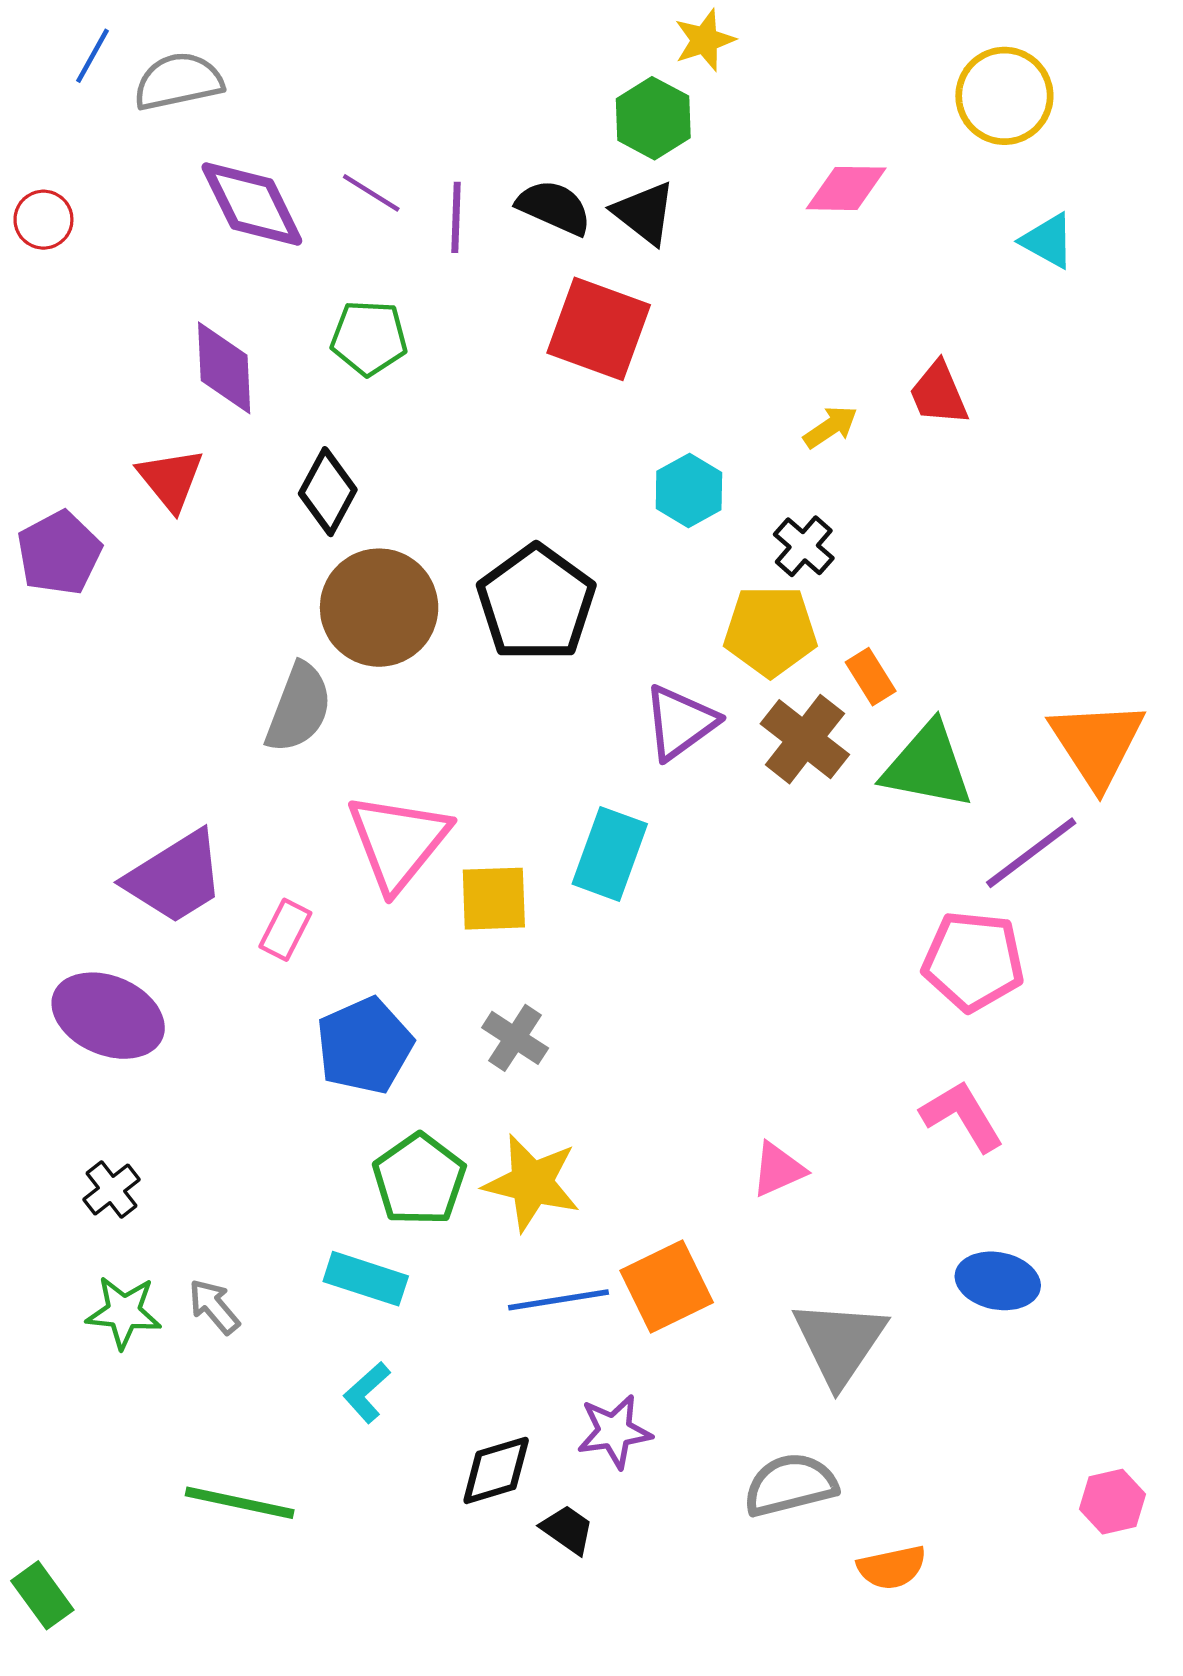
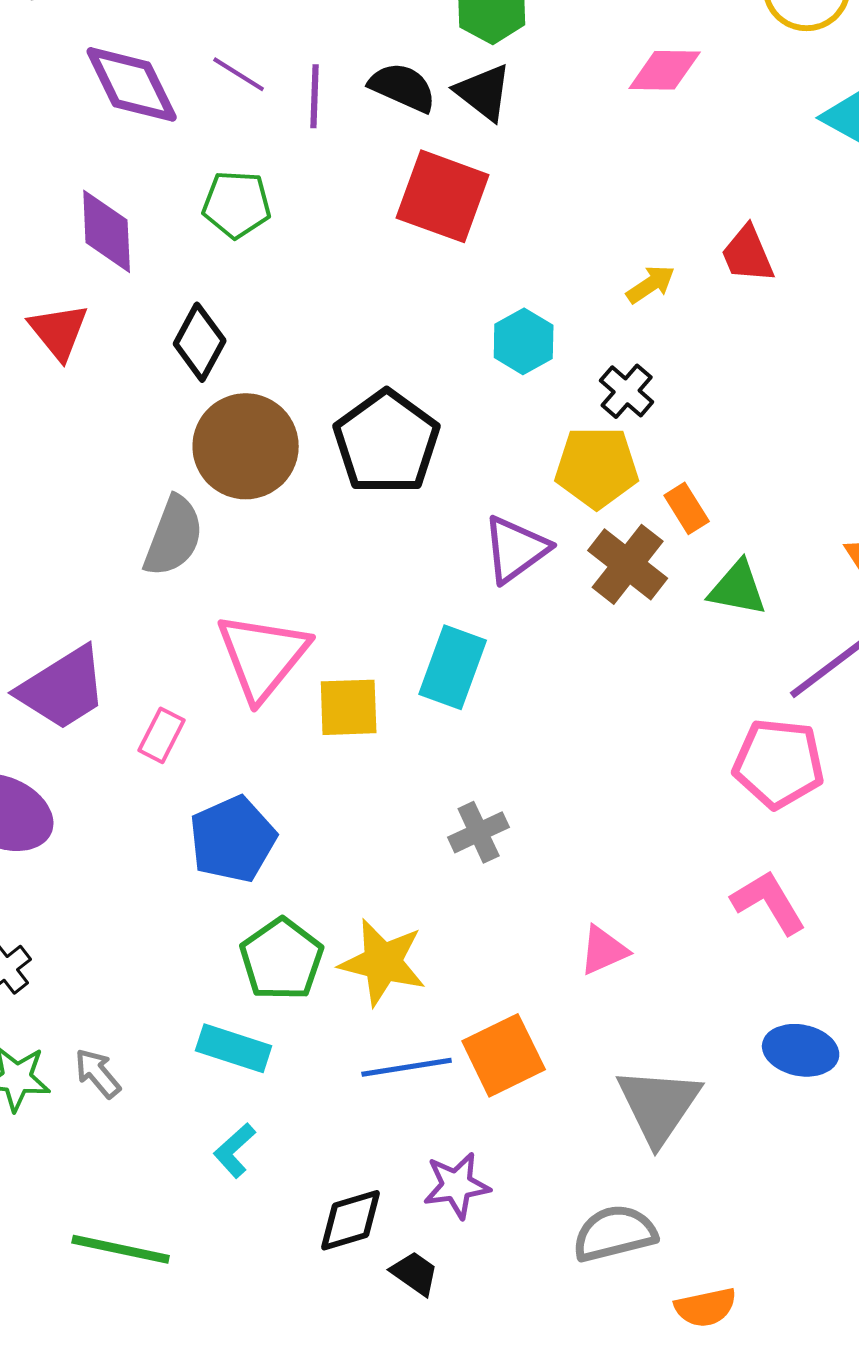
green triangle: (928, 766) -> (738, 588), size x0.7
gray cross: (515, 1038) -> (479, 832), moved, turned 32

